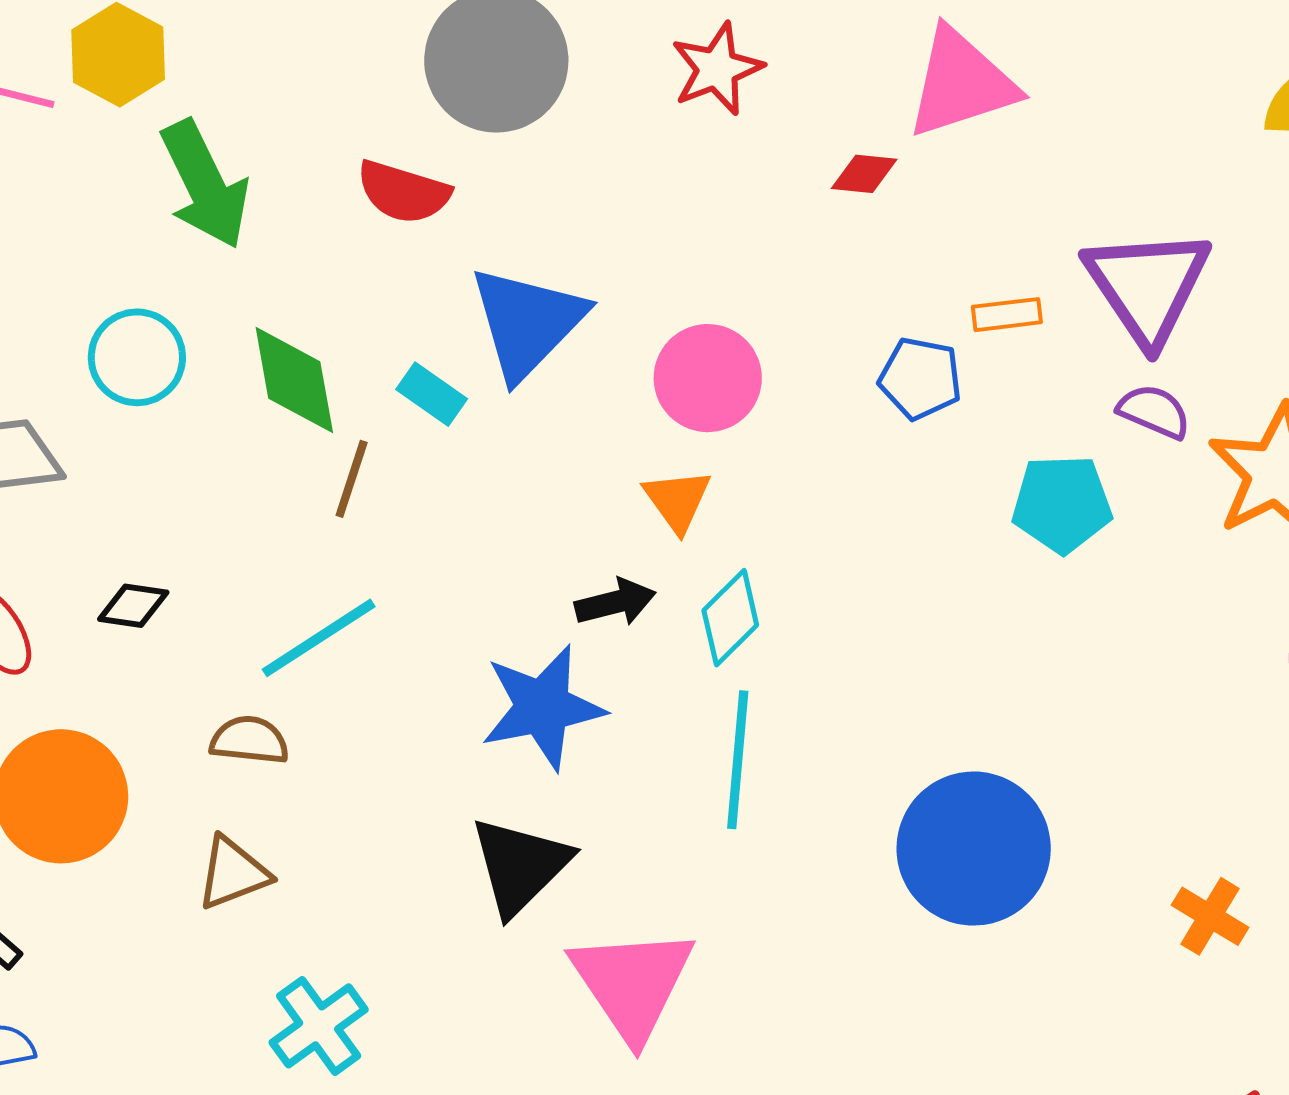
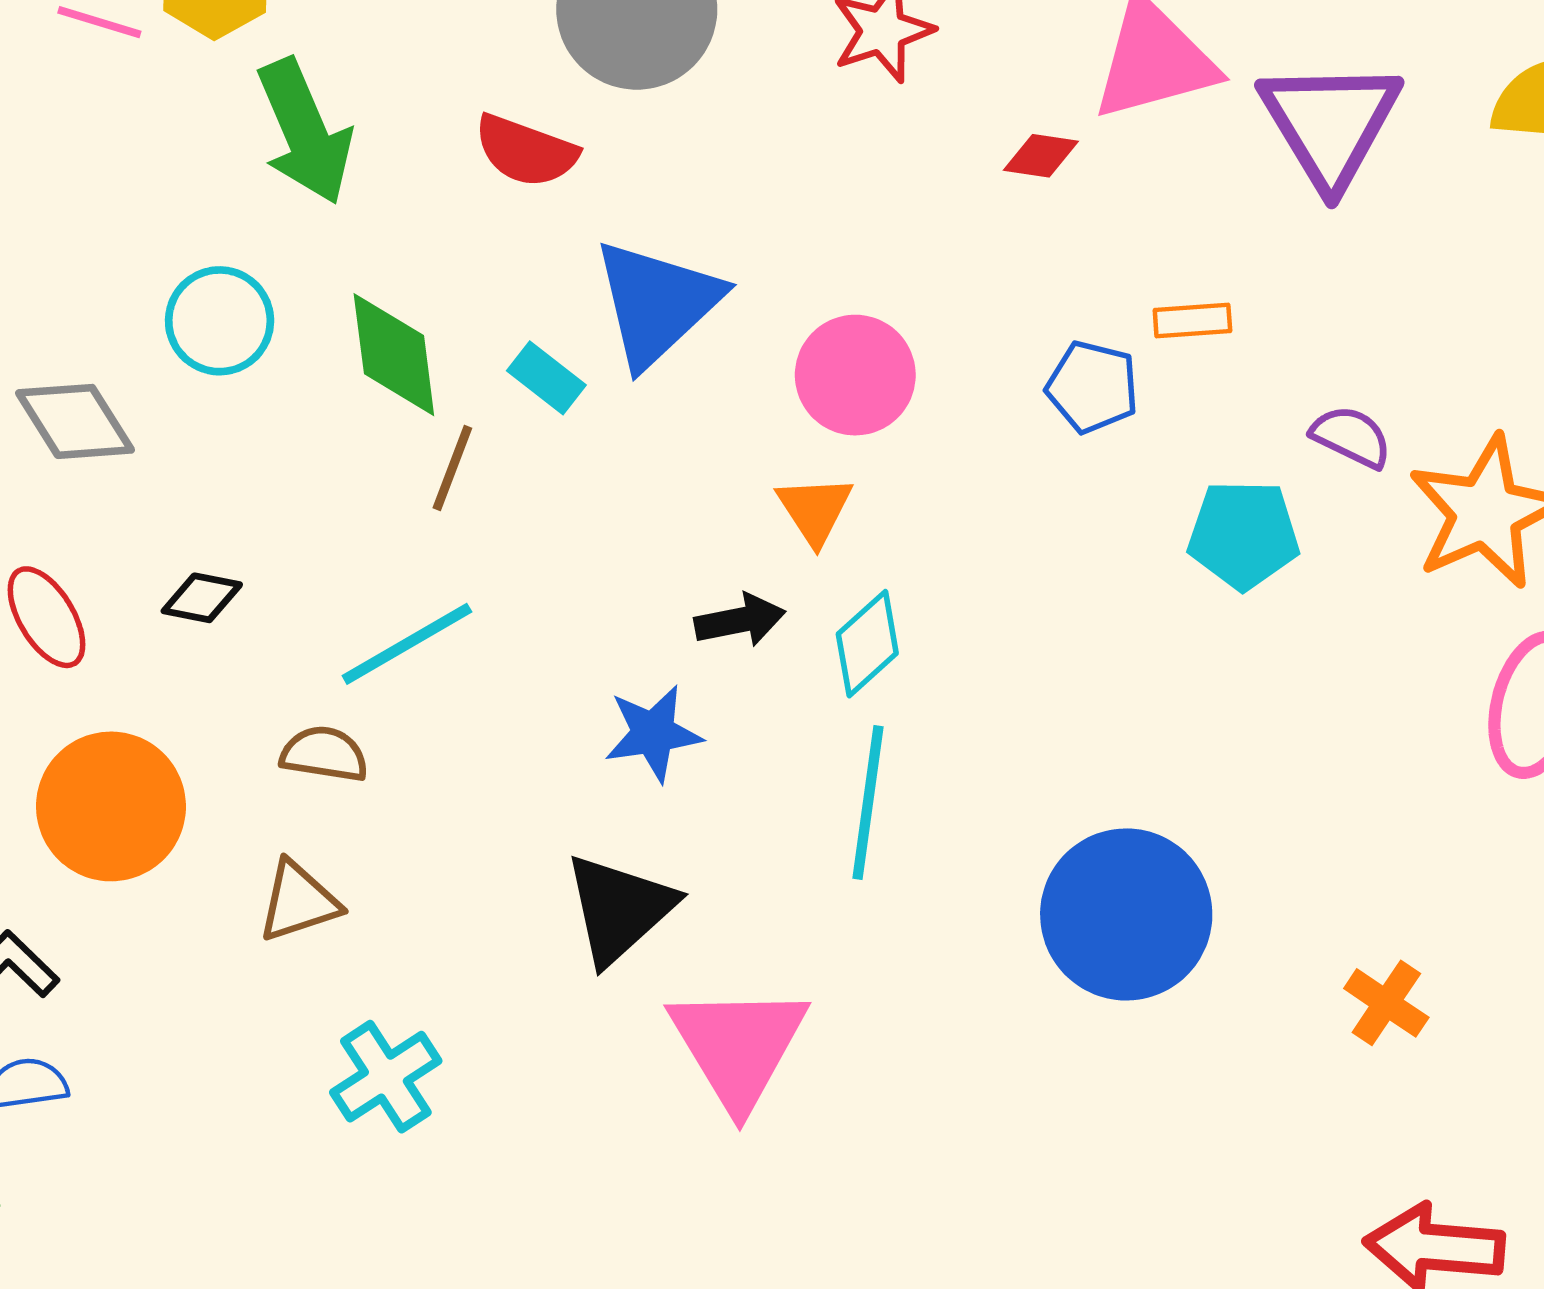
purple triangle: (1148, 286) -> (1330, 123), moved
blue star: (543, 707) -> (653, 733), size x0.7

